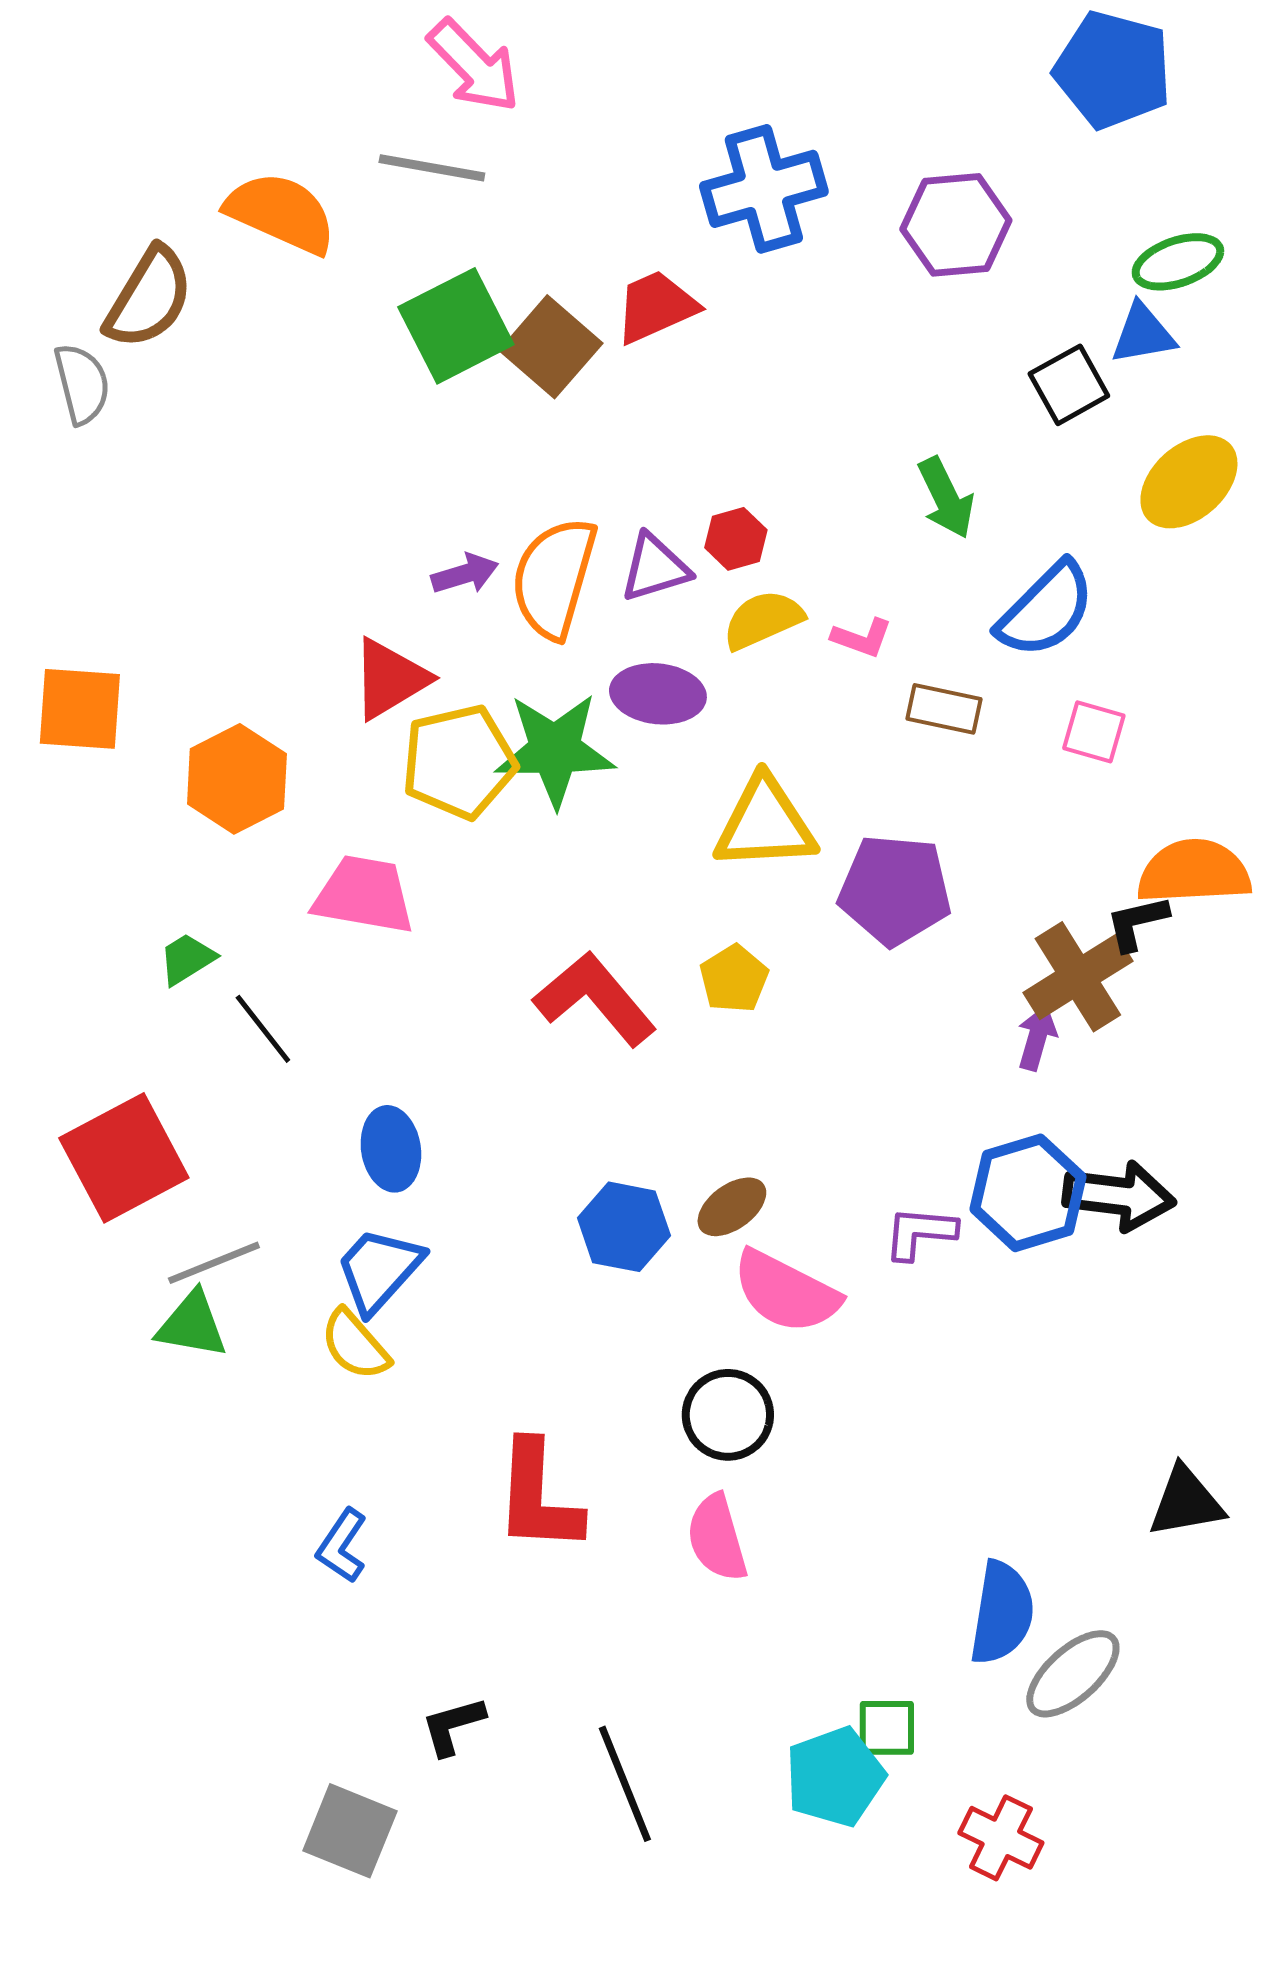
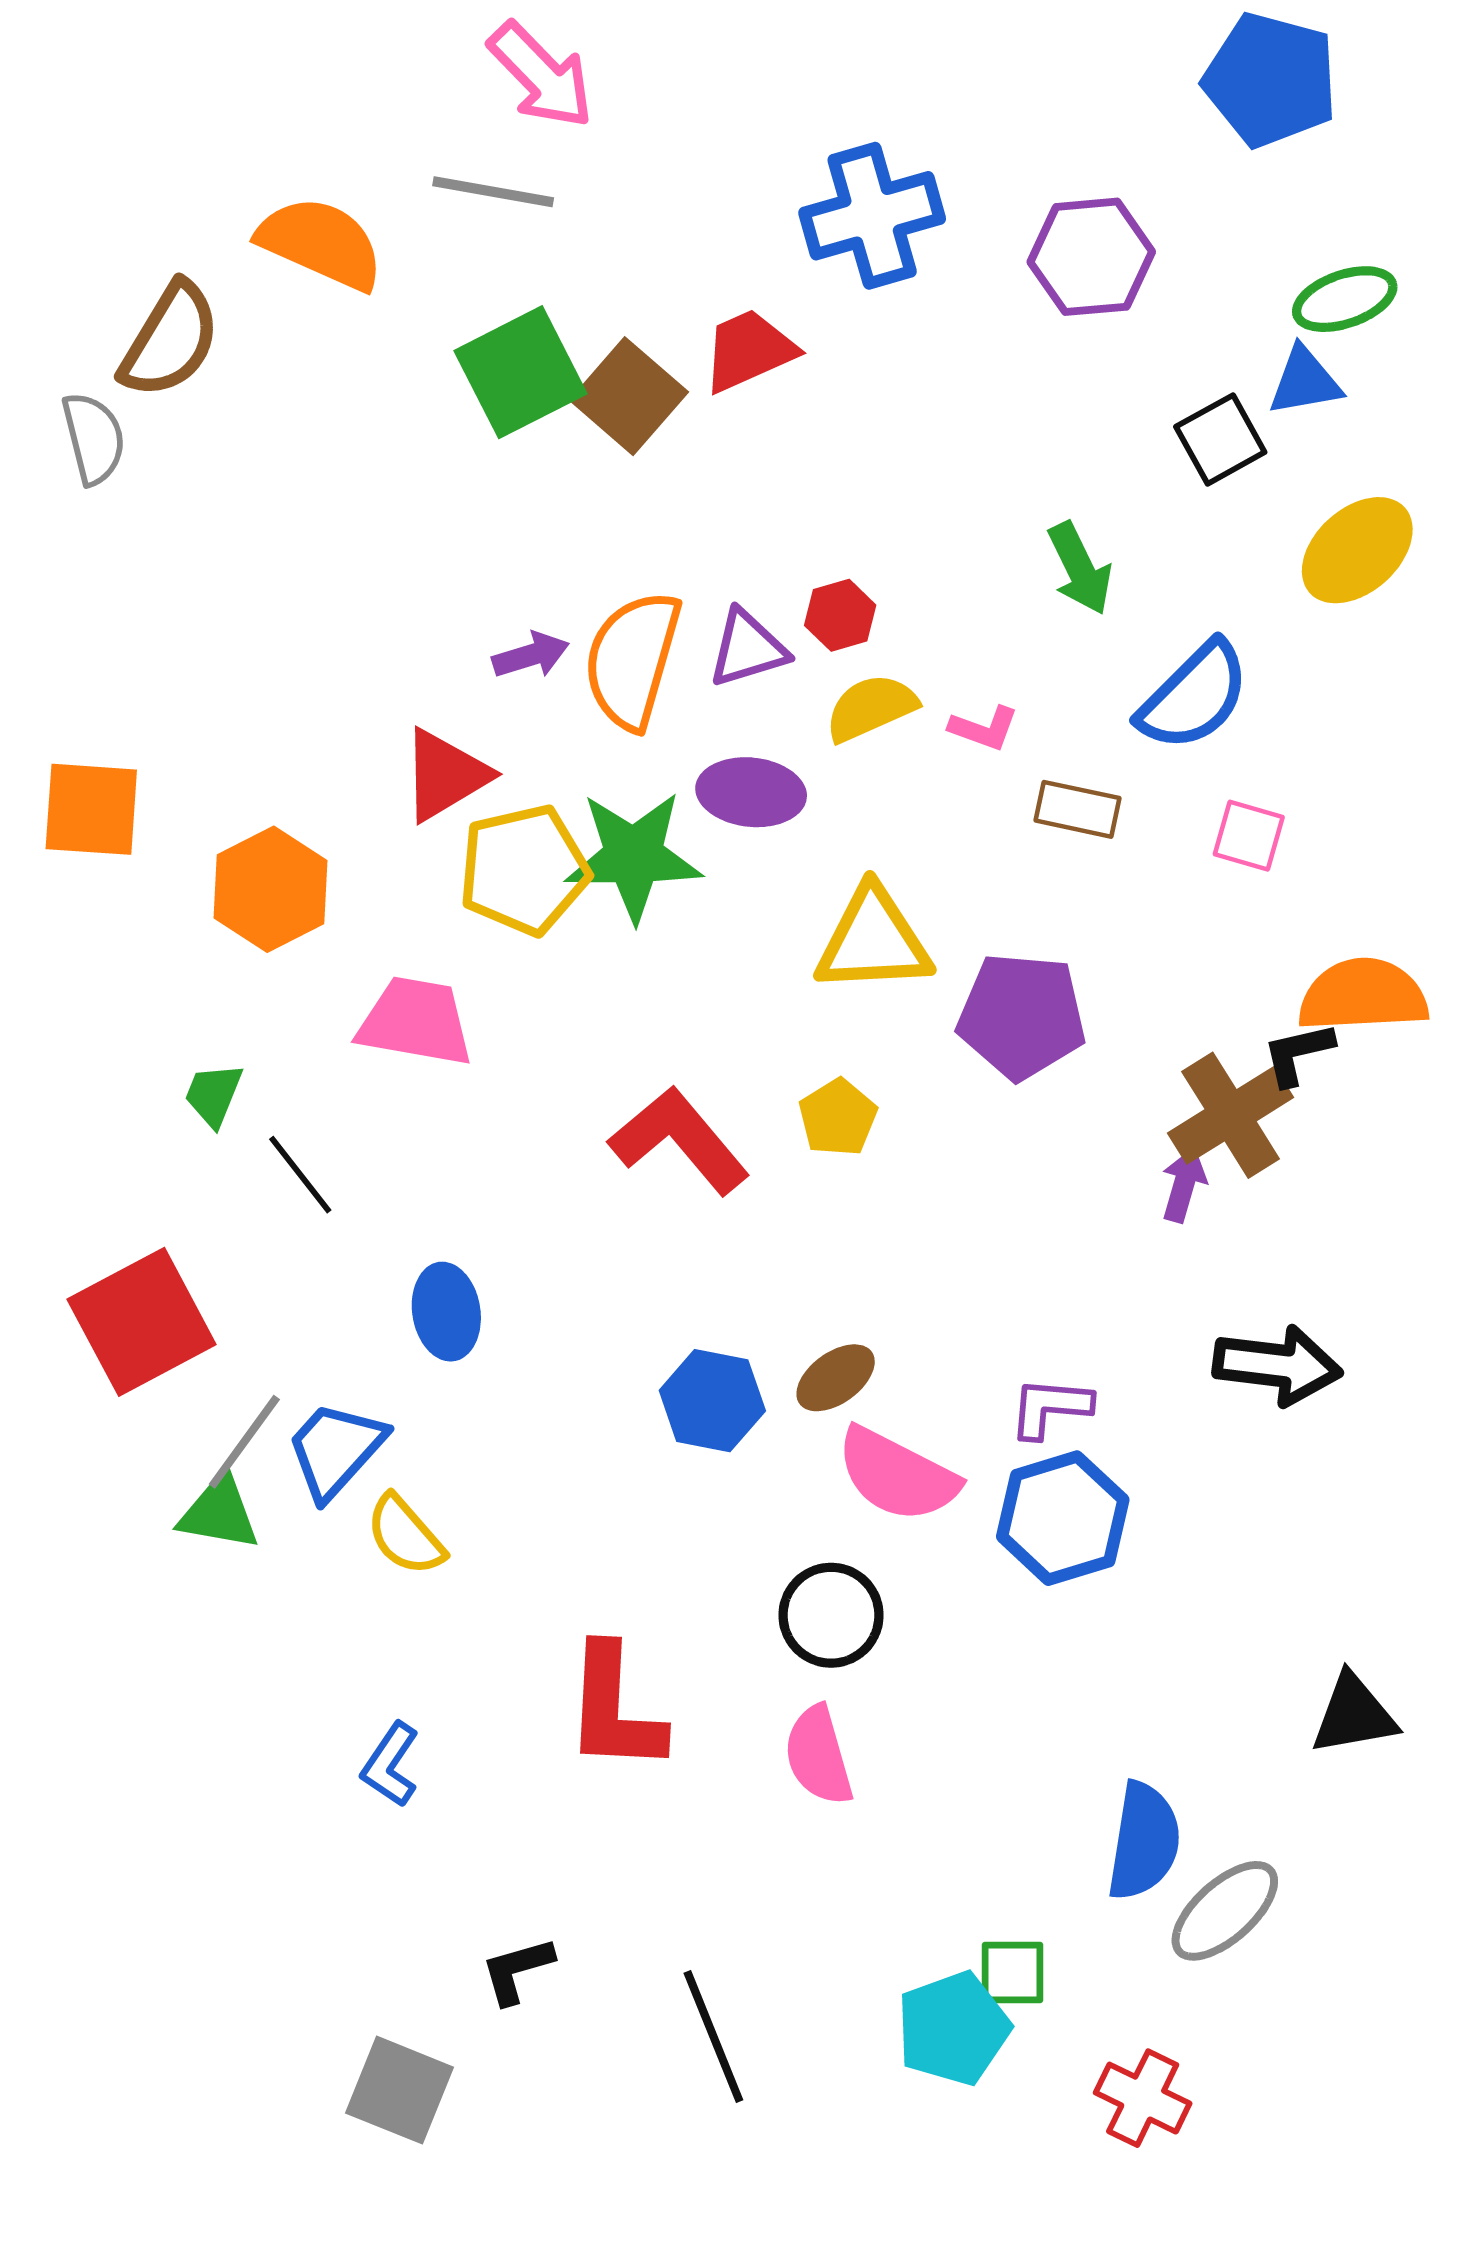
green trapezoid: (187, 959) -> (213, 1095), turned -36
blue hexagon: (1028, 1193) -> (1063, 1518), moved
gray line: (214, 1263) -> (244, 1442), turned -32
blue trapezoid: (379, 1270) -> (336, 1450), moved

